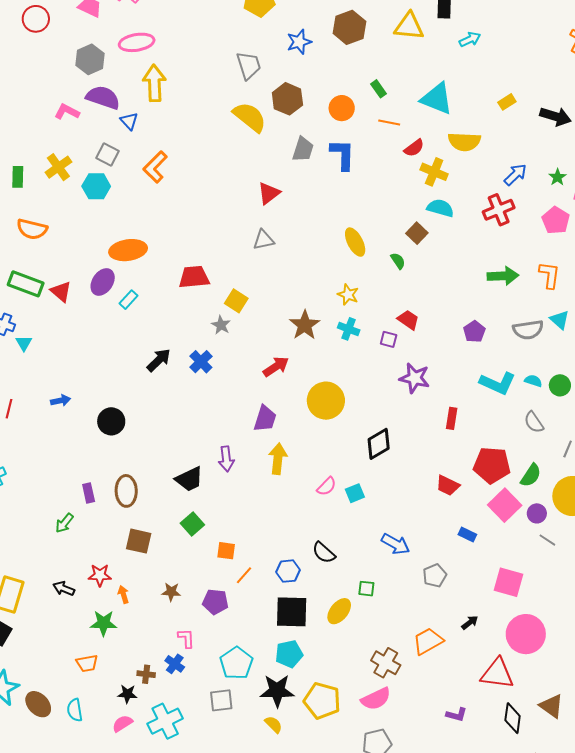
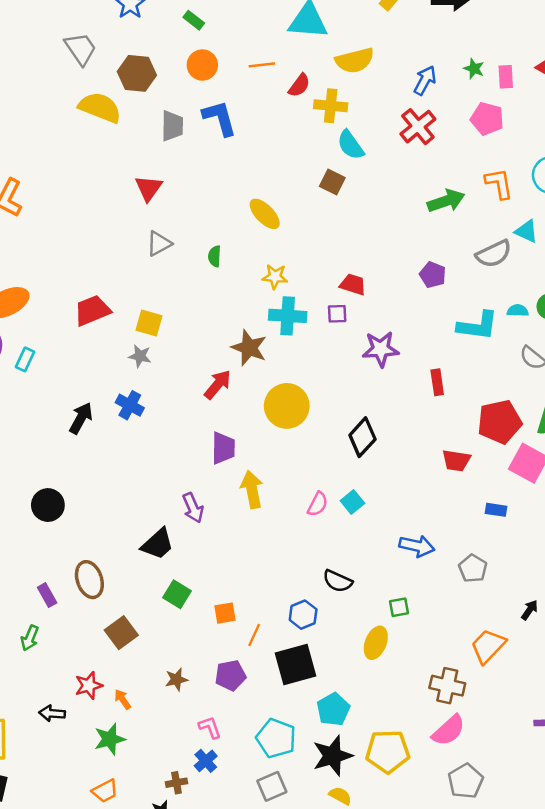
green rectangle: (379, 89) -> (194, 20), moved
cyan semicircle: (440, 208) -> (350, 145), turned -124
green semicircle: (398, 261) -> (215, 256), moved, turned -126
brown star: (305, 325) -> (249, 348), moved
cyan cross: (349, 329) -> (288, 316), size x1.4
brown square: (139, 541) -> (121, 633), turned -32
black square: (292, 612) -> (296, 665), moved
blue cross: (175, 664) -> (206, 761), turned 30

